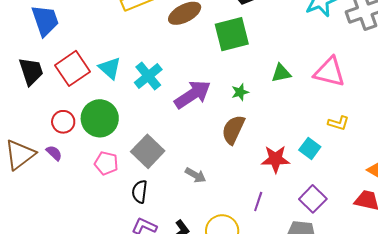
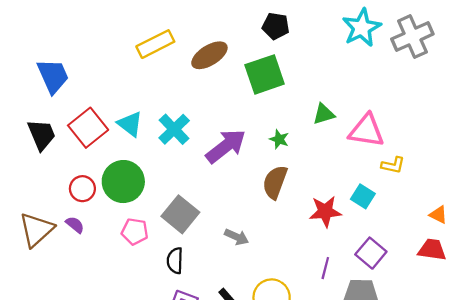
pink triangle: (329, 72) -> (366, 131), moved
green star: (240, 92) -> (279, 139), turned -30
purple line: (258, 202) -> (325, 268), moved

